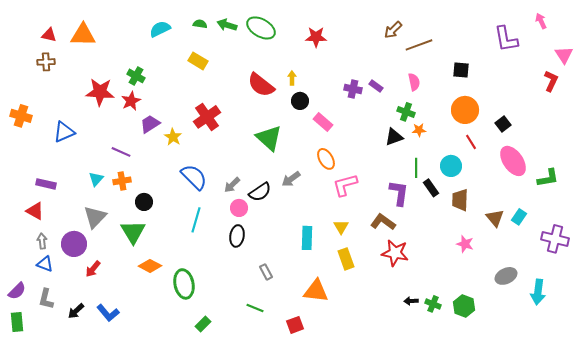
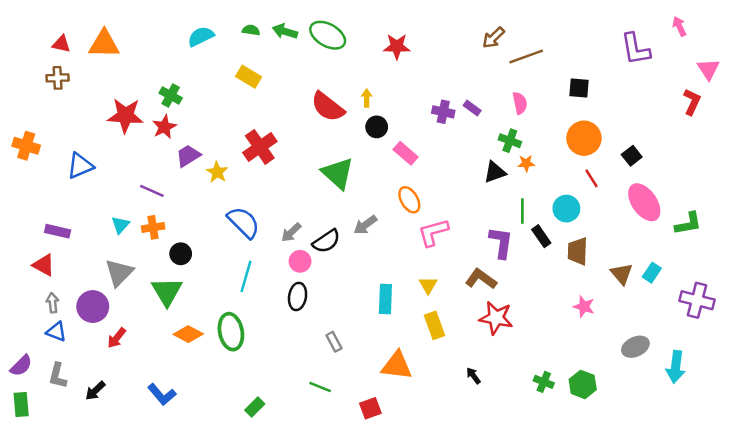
green ellipse: (184, 284) -> (231, 332), moved
black arrow: (411, 301) -> (473, 376), moved, turned 56
blue L-shape: (108, 313) -> (162, 394), moved

